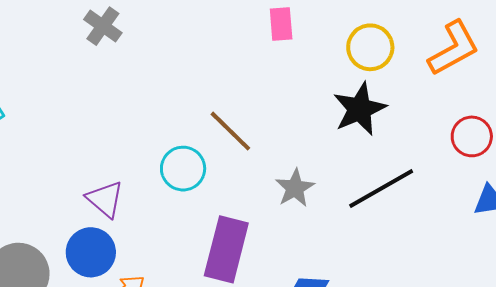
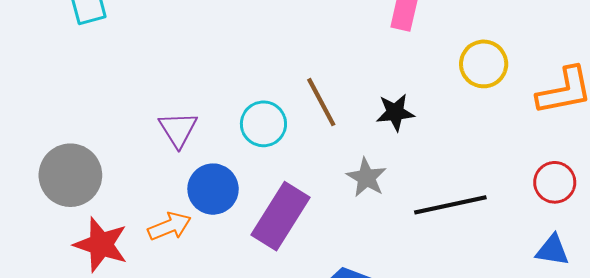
black star: (360, 109) -> (395, 112), moved, size x0.7
gray star: (295, 188) -> (366, 178), turned -30
blue circle: (91, 252) -> (213, 189), moved

